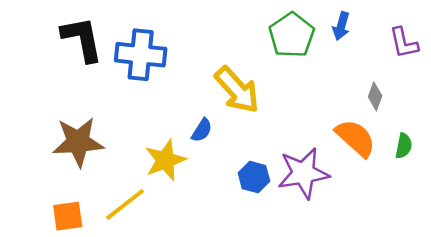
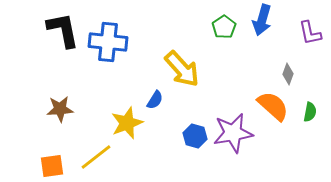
blue arrow: (341, 26) -> (262, 20), size x1.4
green pentagon: (292, 35) -> (224, 27), size x0.7
brown star: (78, 142) -> (60, 109), size x0.7

